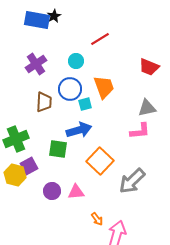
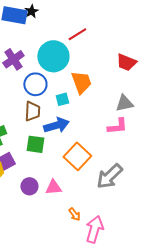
cyan circle: (76, 61) -> (53, 56), size x2.0
blue circle: (70, 89) -> (35, 84), moved
brown trapezoid: (44, 102) -> (32, 111), moved

